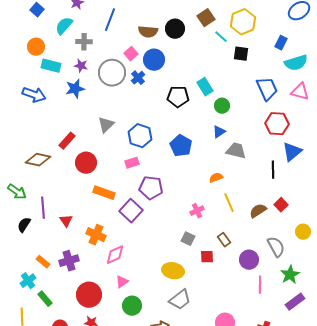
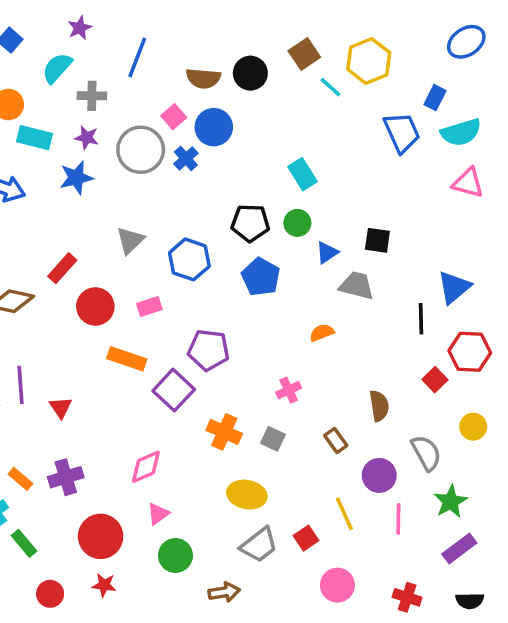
black square: (241, 54) -> (377, 240), moved
blue trapezoid: (267, 89) -> (402, 132), moved
black pentagon: (178, 97) -> (250, 223), moved
green circle: (222, 106) -> (297, 223), moved
red hexagon: (277, 124) -> (470, 352), moved
pink rectangle: (132, 163) -> (149, 306), moved
yellow line: (229, 203) -> (344, 514), moved
brown semicircle: (258, 211) -> (379, 406), moved, turned 114
orange cross: (96, 235) -> (224, 432), moved
red square: (207, 257) -> (306, 538), moved, turned -32

